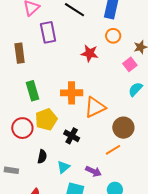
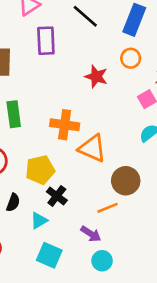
orange triangle: (95, 107) -> (92, 148), turned 40
yellow pentagon: (46, 119) -> (40, 170), moved
black cross: (72, 136) -> (57, 196), moved
purple arrow: (93, 171) -> (91, 234), moved

